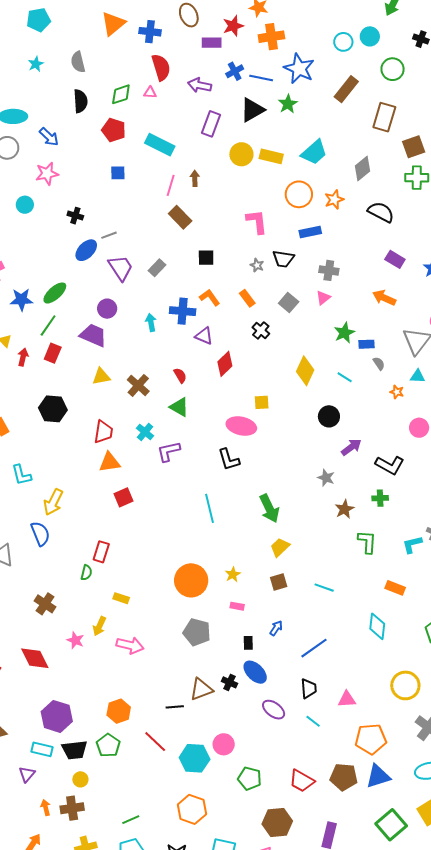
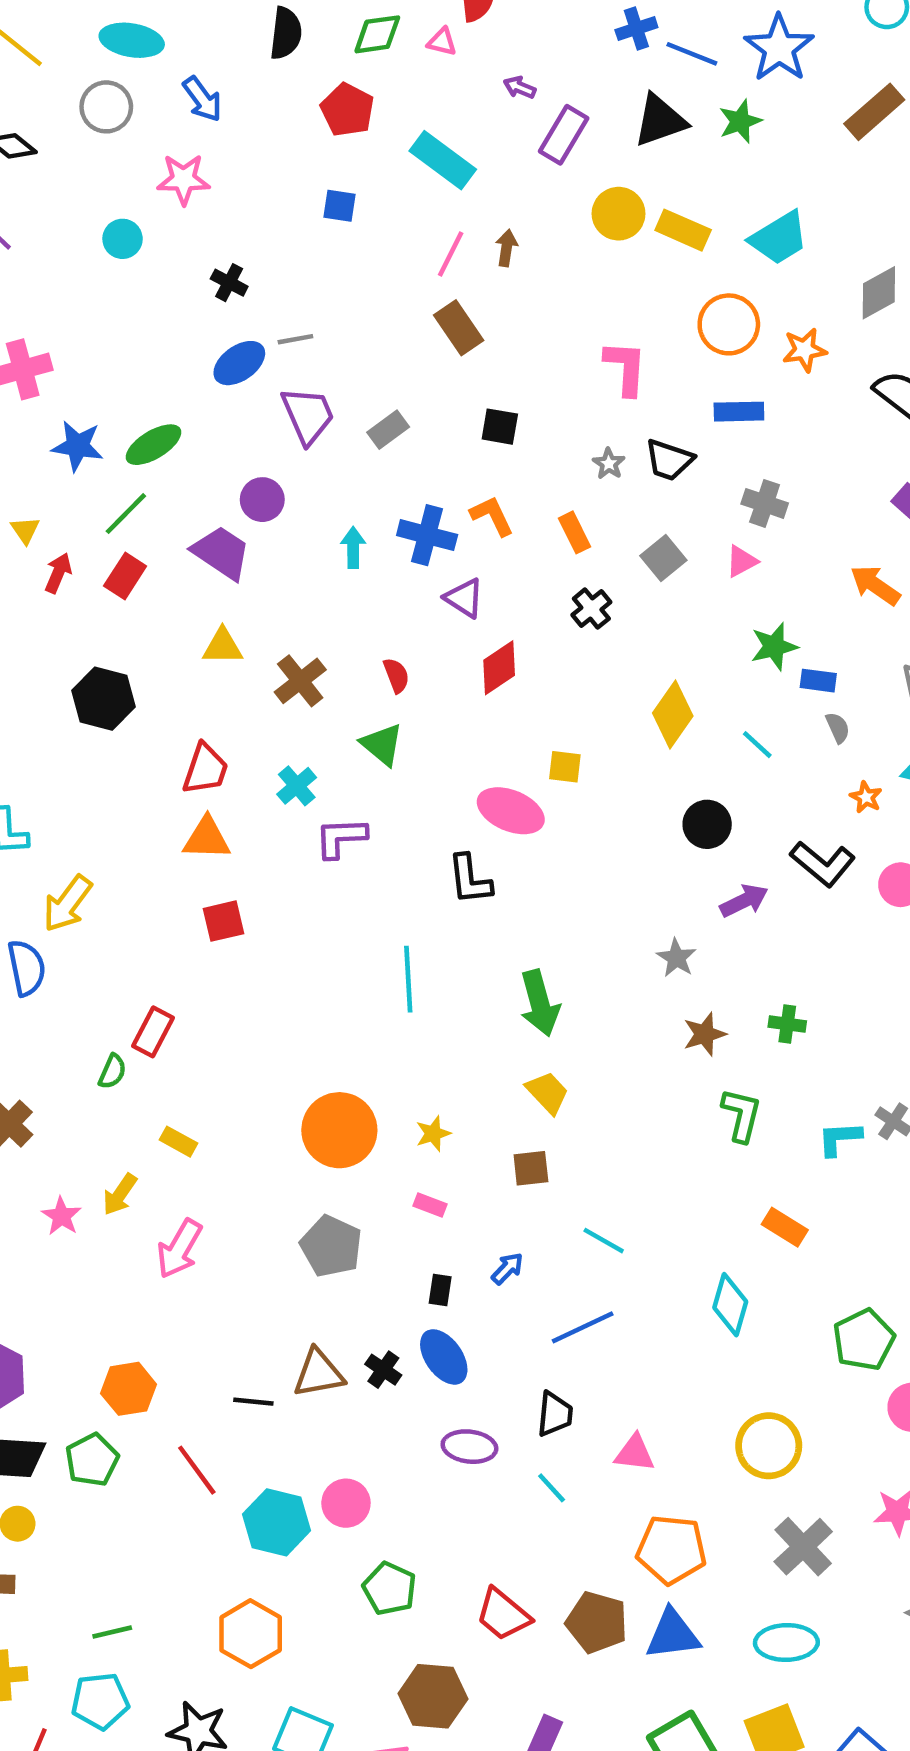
purple arrow: (200, 85) -> (520, 87), moved, size x0.6
black L-shape: (390, 465) -> (823, 864), moved
yellow trapezoid: (280, 547) -> (547, 1093), turned 80
cyan line: (324, 588) -> (604, 1241), moved
pink arrow: (130, 645) -> (179, 1249), turned 96
purple ellipse: (274, 710) -> (469, 1447), turned -40

